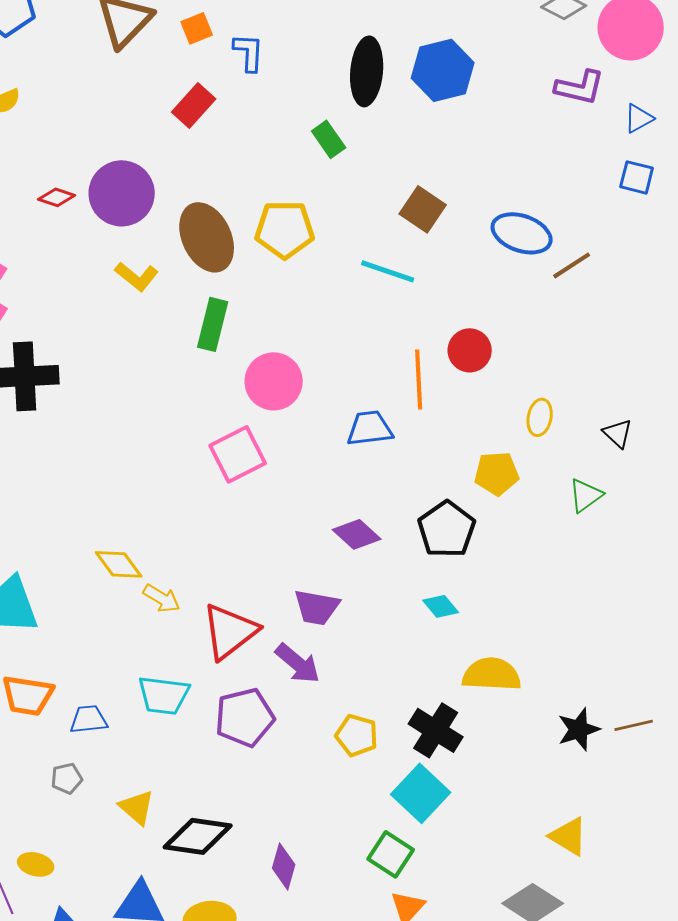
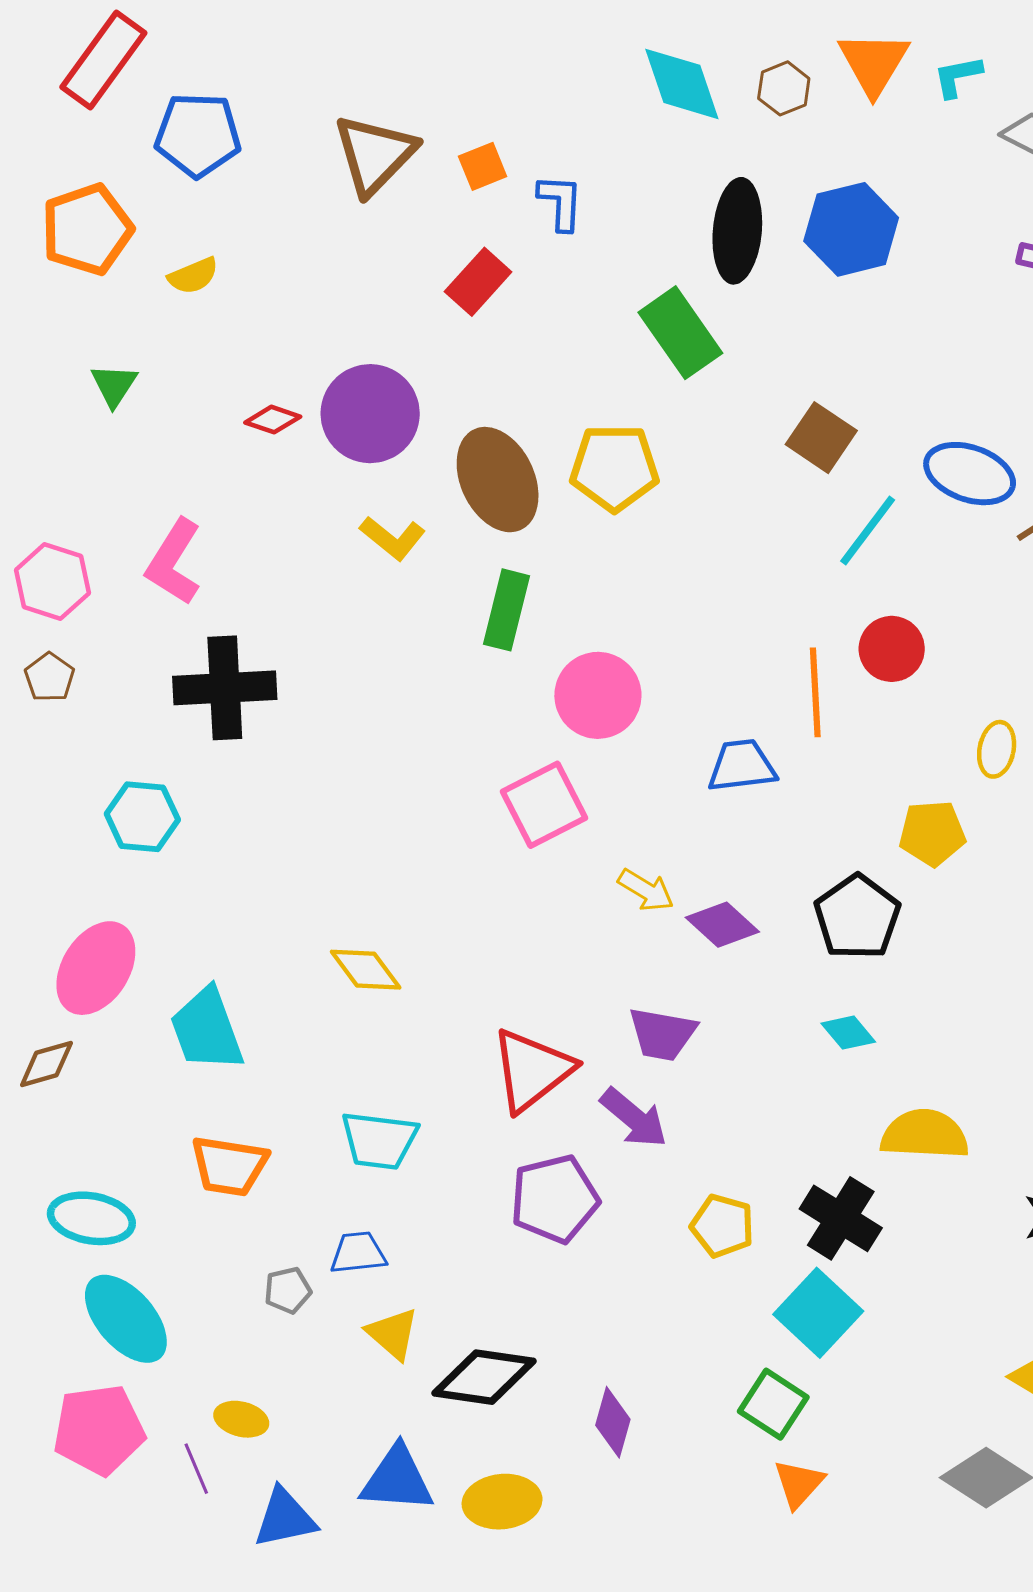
green rectangle: (329, 139) -> (680, 333), size x1.6
cyan line: (388, 271) -> (868, 531), moved, turned -72
yellow arrow: (162, 598) -> (646, 890), moved
cyan trapezoid: (164, 695) -> (379, 1140), moved
blue trapezoid: (89, 719) -> (358, 1253), moved

